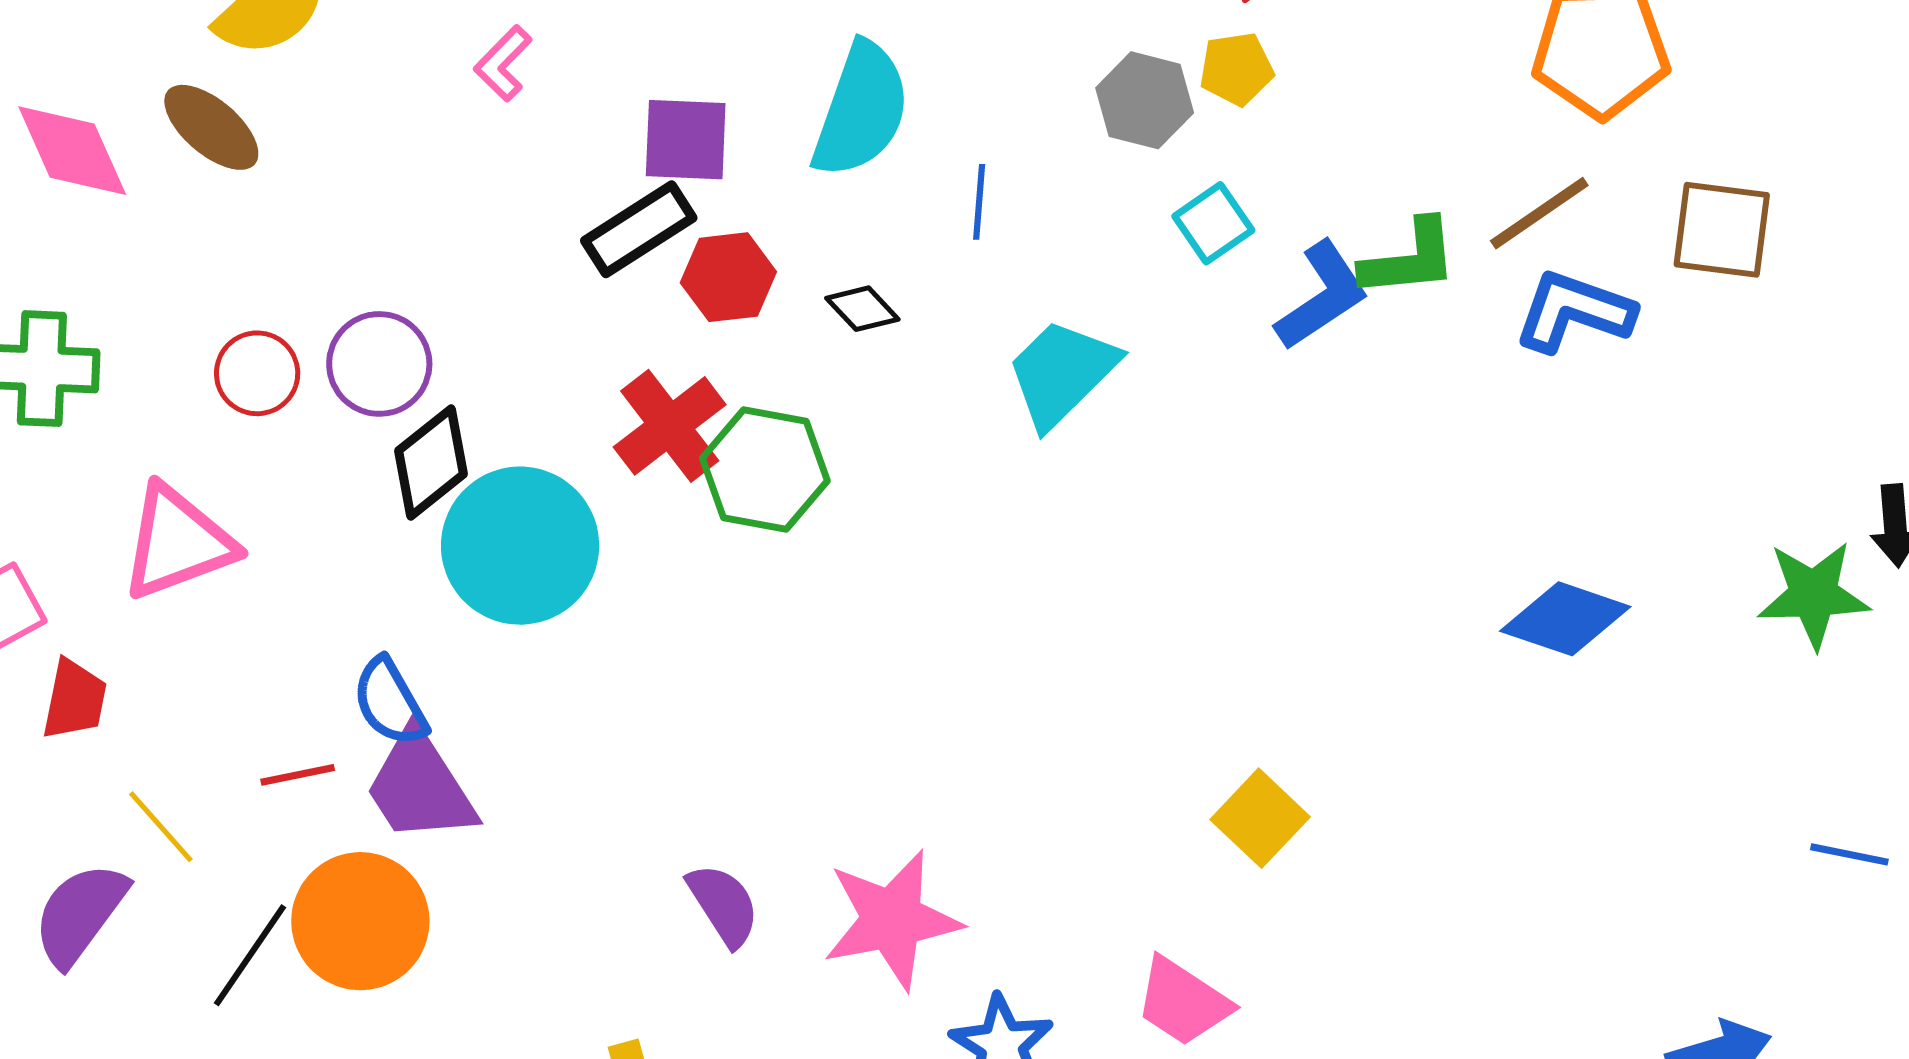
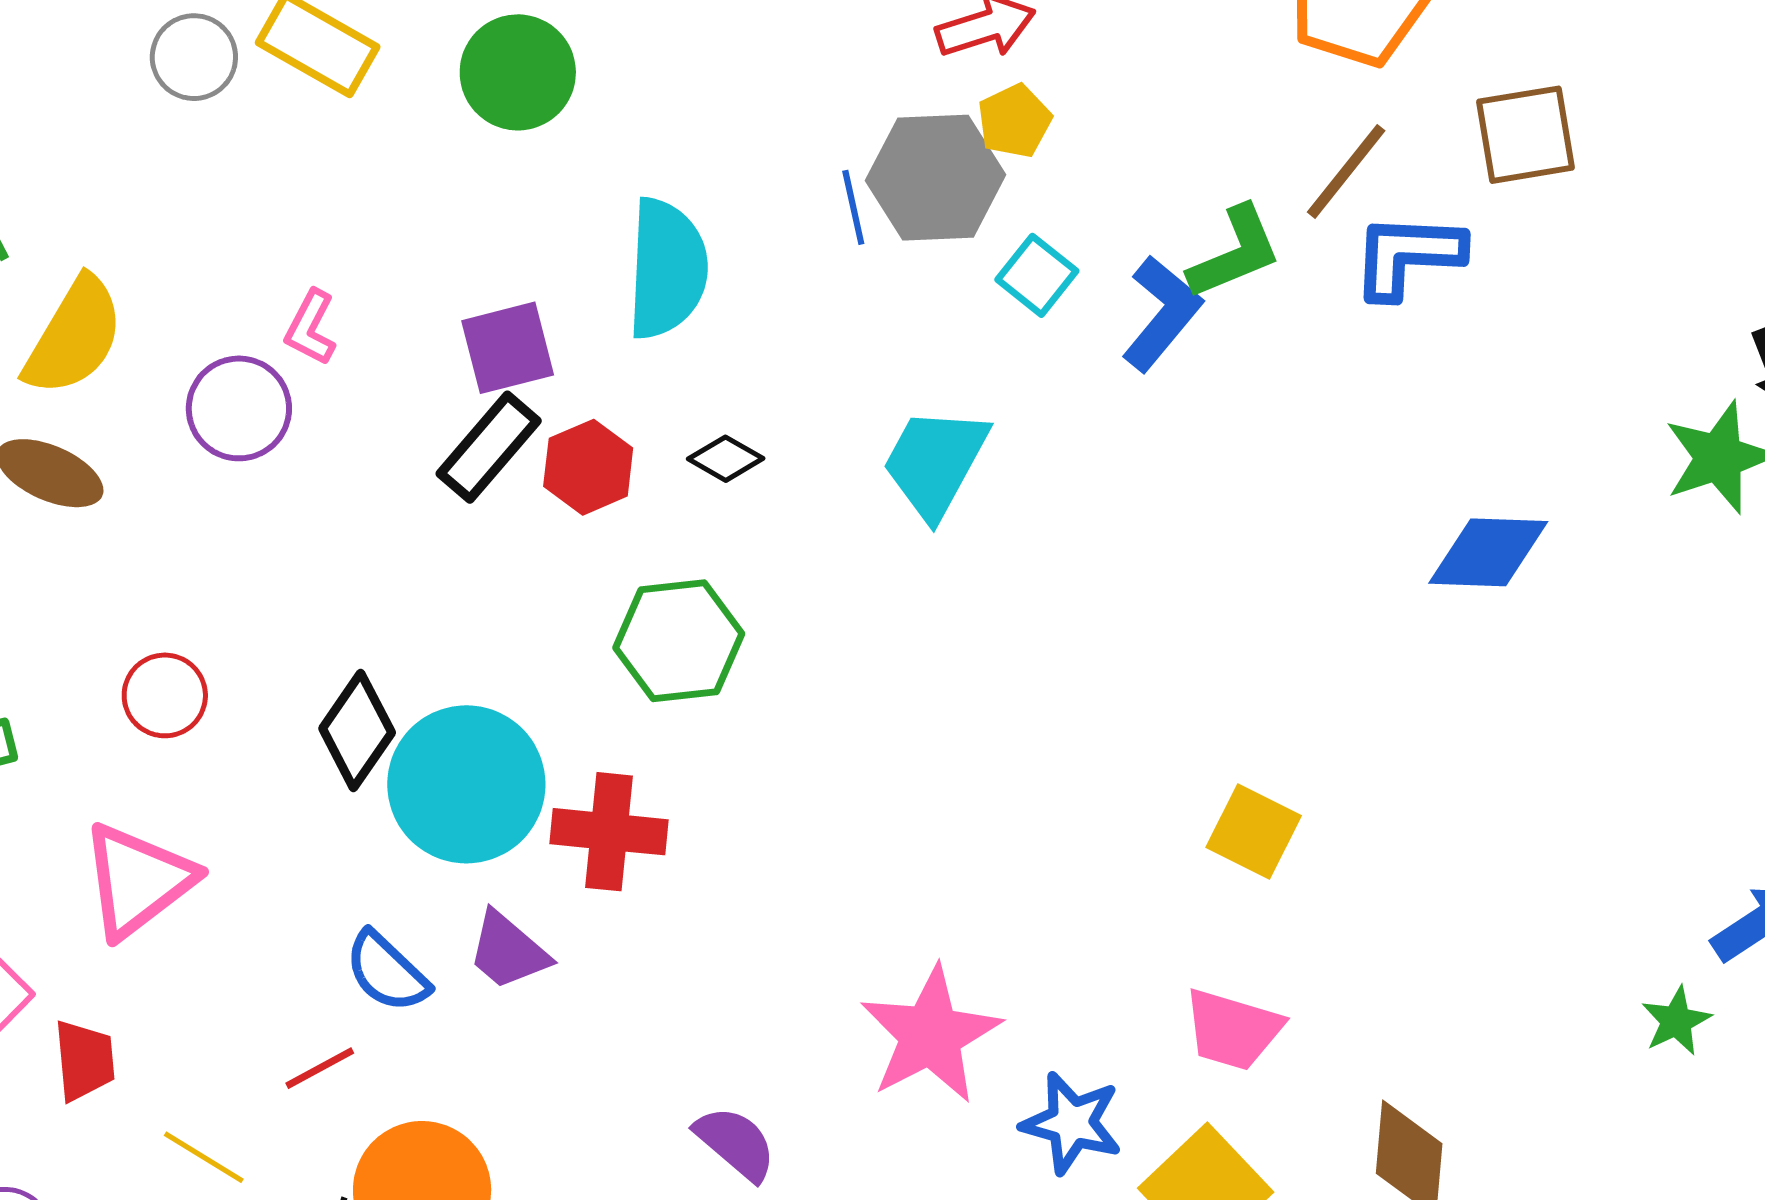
gray hexagon: (1145, 100) -> (936, 178), size x1.4
blue line: (979, 202) -> (853, 207), moved
purple circle: (379, 364) -> (239, 408), moved
red cross: (670, 426) -> (609, 832), moved, turned -30
purple trapezoid: (420, 787) -> (508, 951), moved, size x0.7
purple semicircle: (723, 905) -> (736, 1143), moved

